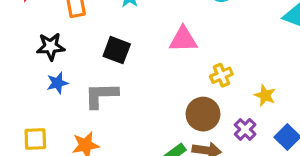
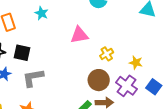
black square: (117, 50) -> (22, 53), moved
purple cross: (245, 129) -> (127, 86), size x1.5

